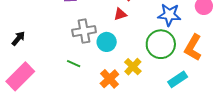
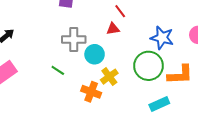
orange L-shape: (193, 48) -> (180, 75), turned -132
yellow cross: (133, 67) -> (109, 77), moved
orange cross: (109, 79) -> (91, 92), turned -36

